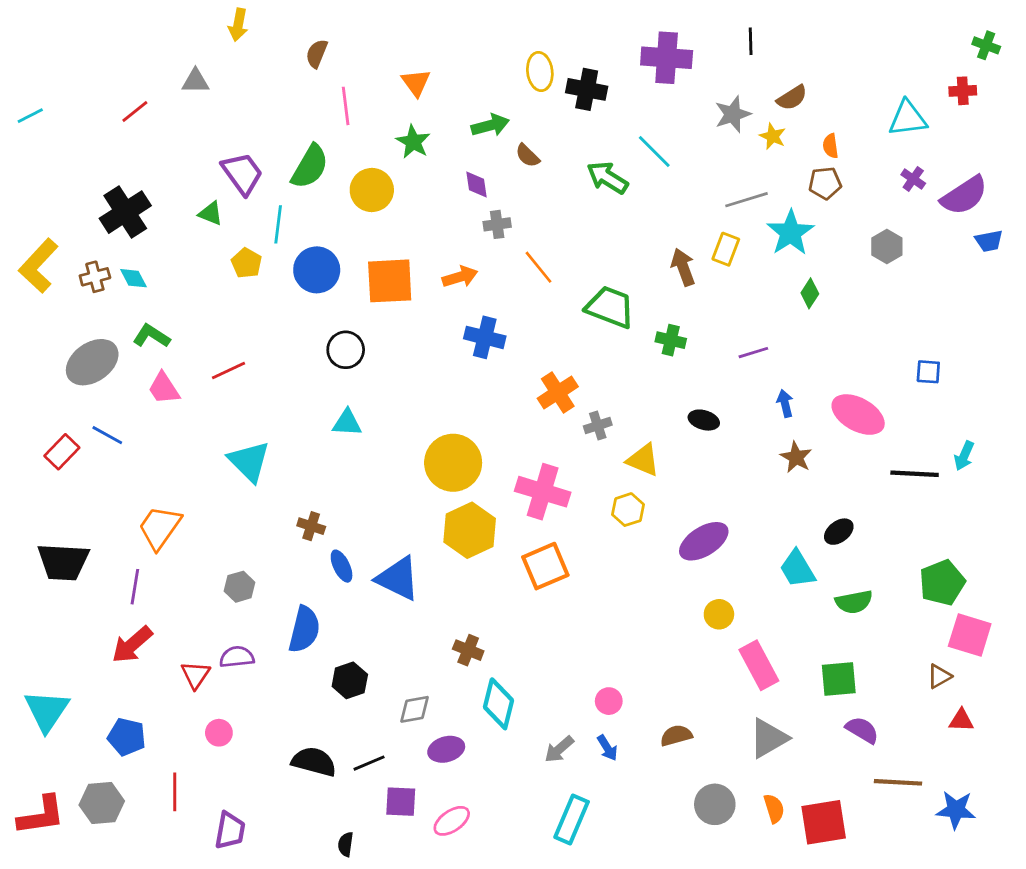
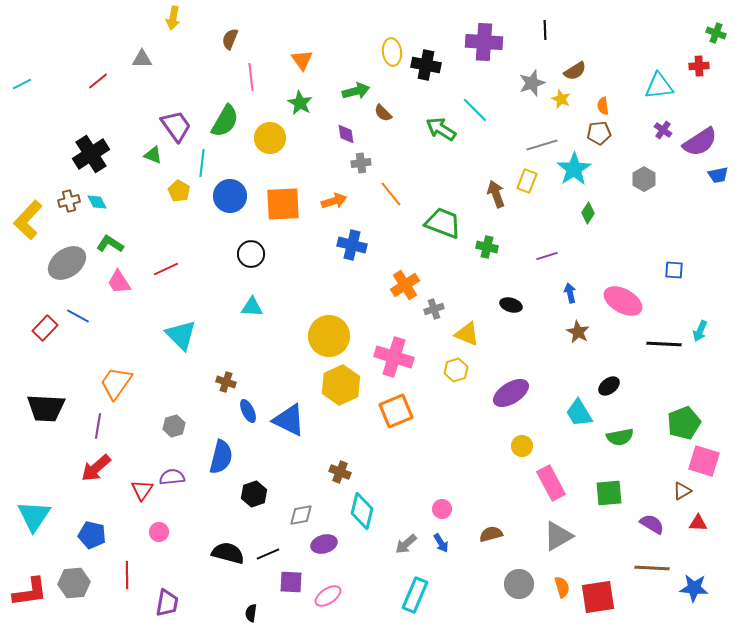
yellow L-shape: (38, 266) -> (28, 220), moved
purple semicircle: (862, 730) -> (652, 524), moved

